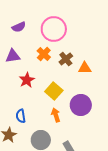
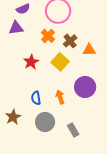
purple triangle: (13, 56) -> (16, 28), moved
yellow square: (54, 91) -> (60, 62), moved
blue semicircle: (21, 116) -> (36, 98), moved

